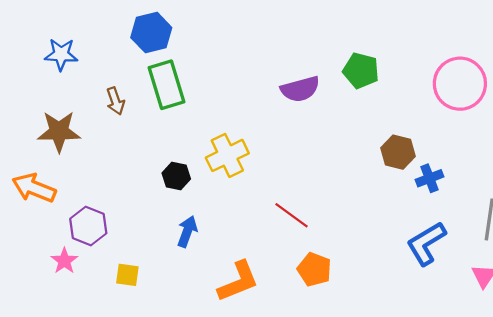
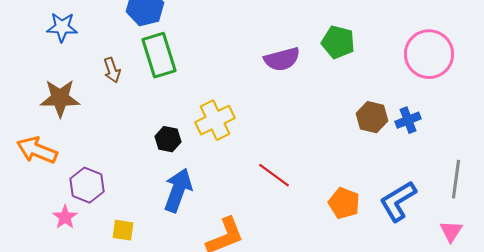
blue cross: (429, 178) -> (408, 120), moved
blue arrow: (187, 231) -> (178, 190), size x1.5
orange pentagon: (314, 269) -> (344, 203), moved

